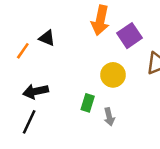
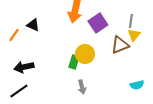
green rectangle: (88, 103) -> (74, 62), moved
black line: (29, 122) -> (19, 91), turned 30

